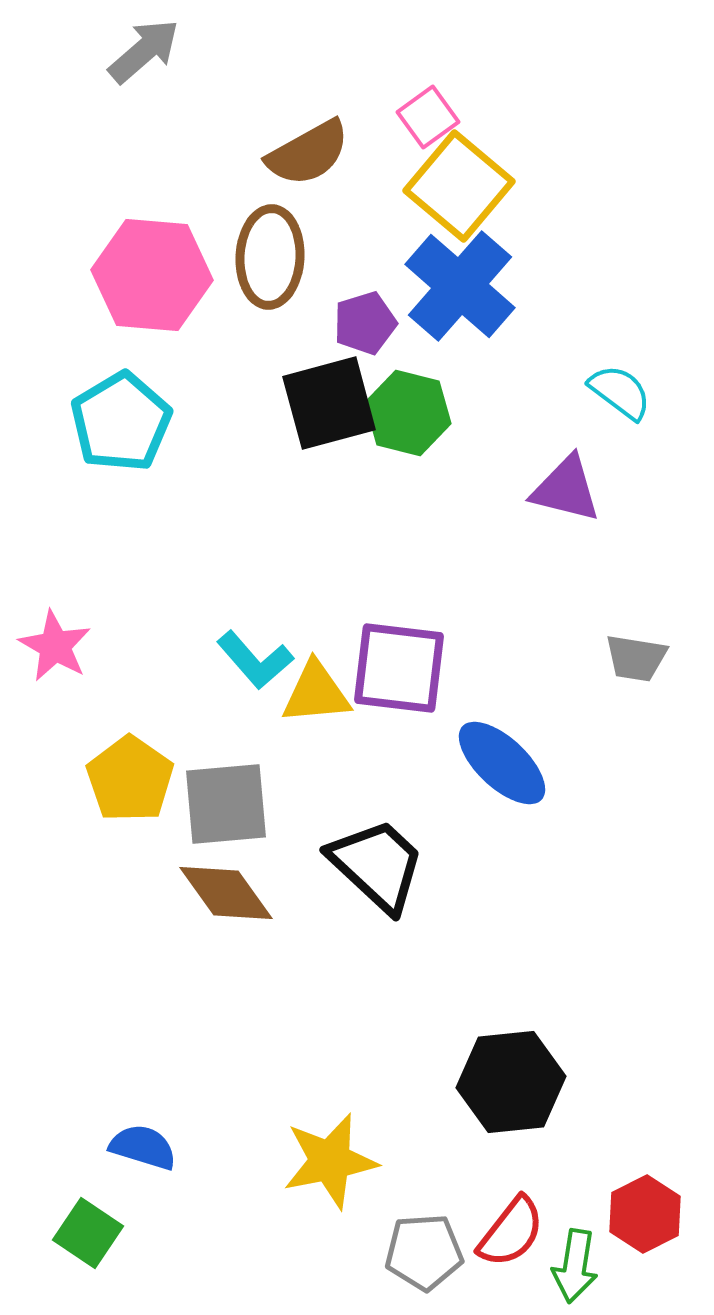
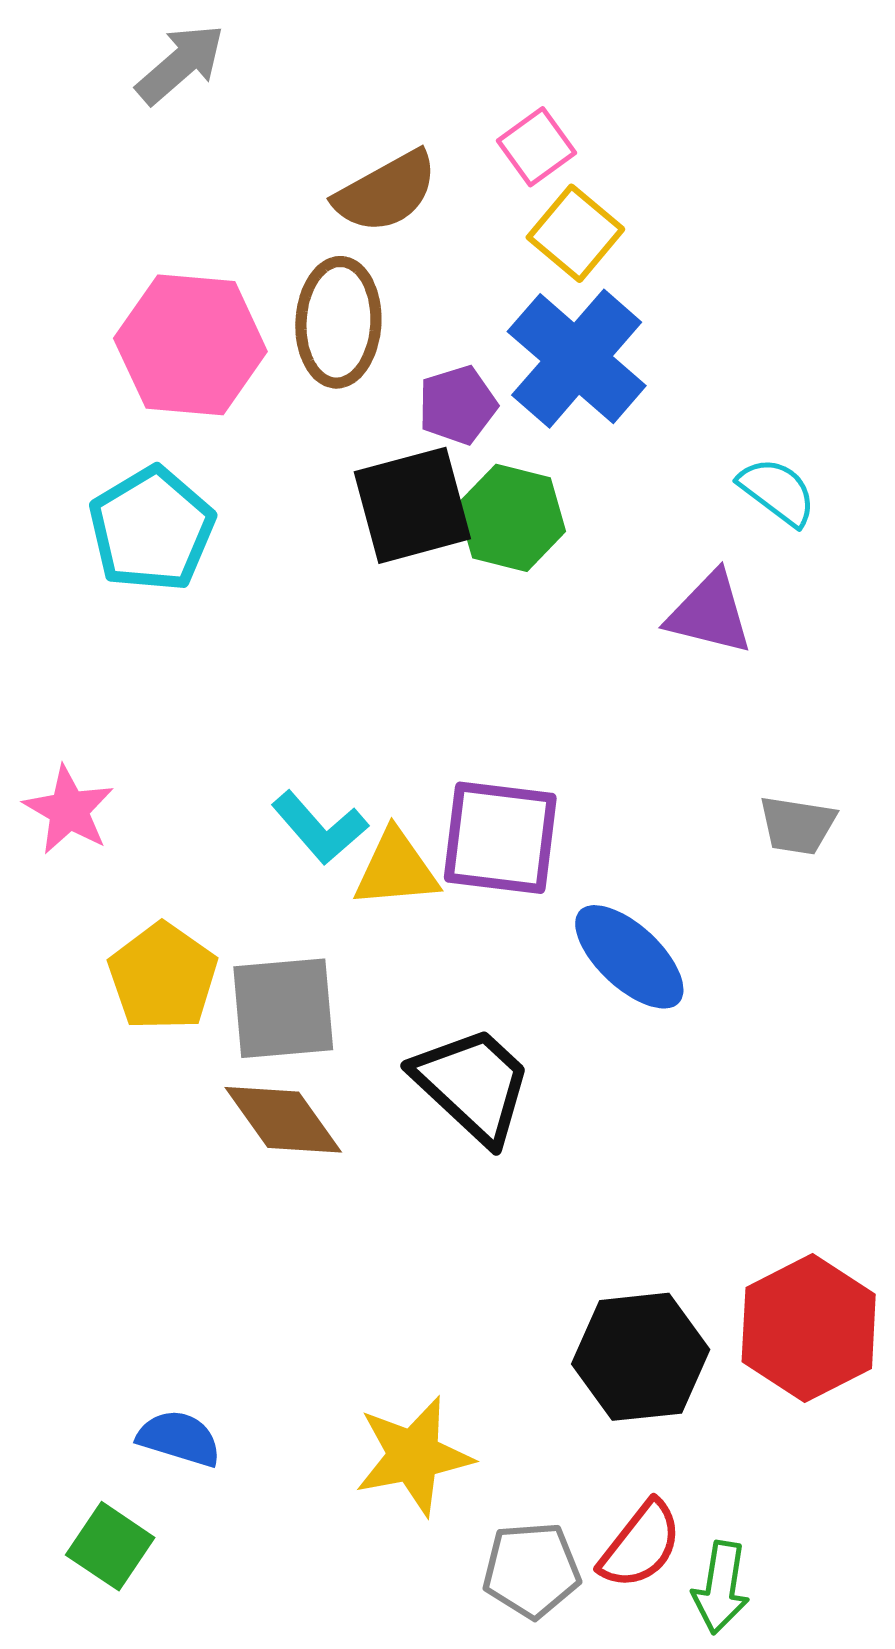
yellow square: (459, 186) -> (575, 233), size x0.7
red hexagon: (645, 1214) -> (809, 1328), moved, size x1.5

